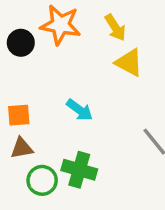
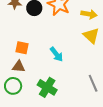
yellow arrow: (115, 28) -> (89, 14), turned -63
green circle: (42, 180) -> (13, 86), moved

